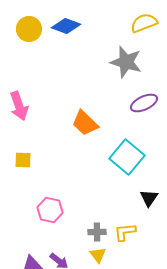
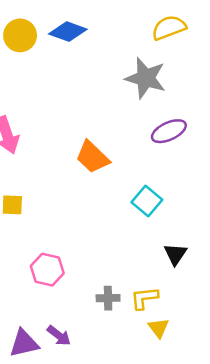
cyan square: (127, 157) -> (147, 201), size x0.7
yellow triangle: (98, 255) -> (158, 328), moved

